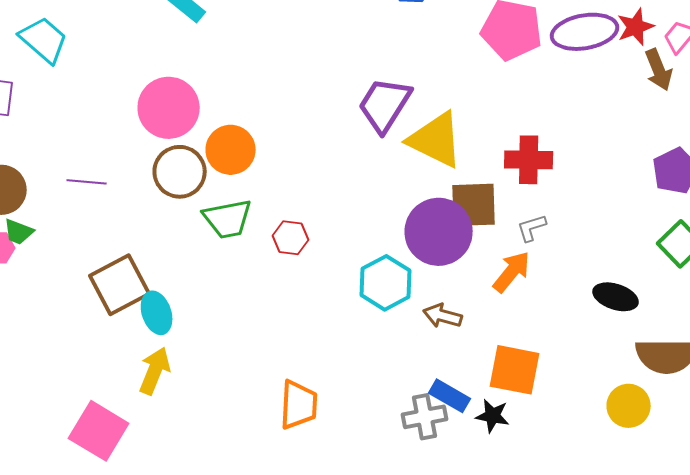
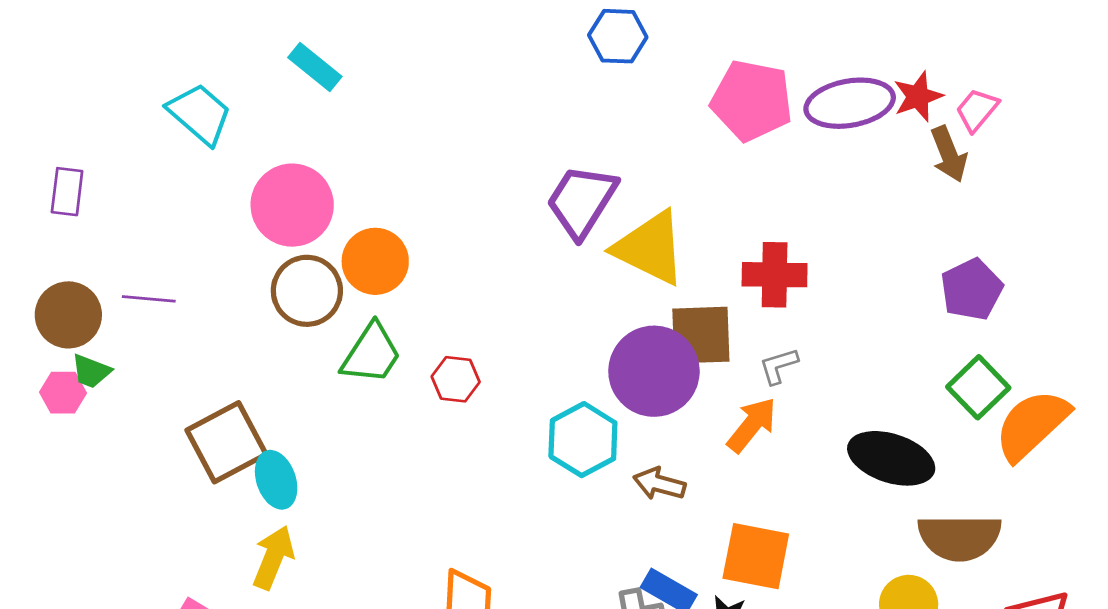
cyan trapezoid: (44, 40) -> (200, 114), moved
purple line: (87, 182) -> (149, 299), moved
green trapezoid: (228, 219) -> (371, 354), turned -46
black ellipse: (616, 297) -> (891, 458), size x1.4

